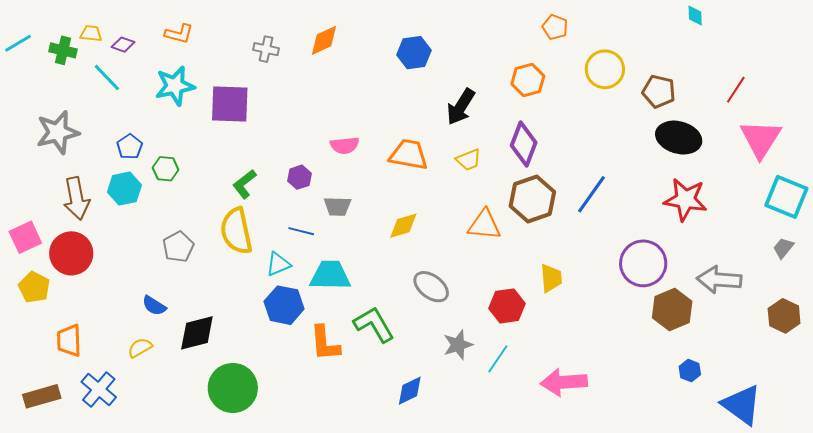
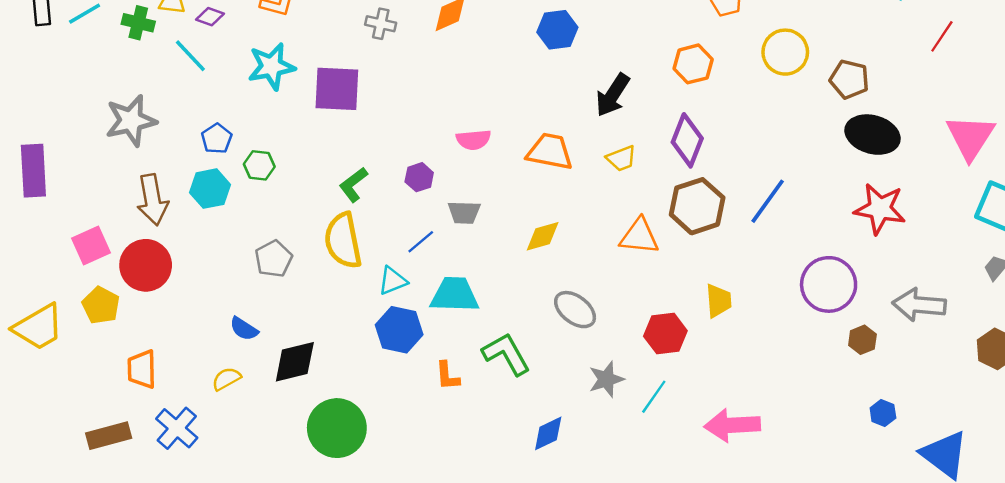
red line: (736, 90) -> (942, 36), moved
blue line: (301, 231) -> (421, 242), turned -55
brown hexagon: (672, 310) -> (862, 340), size x0.6
orange L-shape: (325, 343) -> (447, 376), size x0.7

